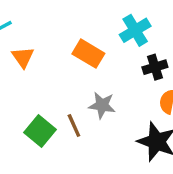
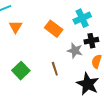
gray star: (102, 105) -> (75, 51), moved
brown line: (74, 126) -> (55, 69), moved

